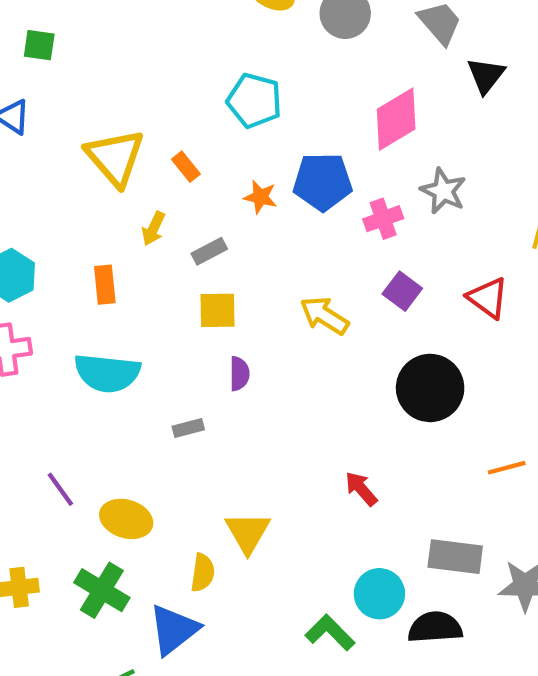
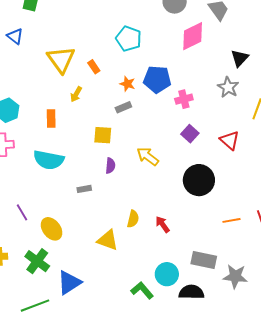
black triangle: (486, 75) -> (240, 58), moved
pink diamond: (396, 119) -> (193, 36), moved
gray star: (443, 191) -> (228, 87), moved
gray rectangle: (209, 251) -> (123, 107), moved
yellow arrow: (324, 316) -> (148, 156), moved
yellow ellipse: (126, 519) -> (52, 229), turned 30
yellow triangle: (248, 532) -> (108, 240), turned -45
yellow semicircle: (203, 573) -> (133, 219), moved

